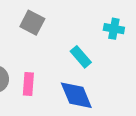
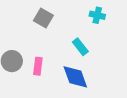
cyan cross: (114, 29) -> (97, 15), moved

